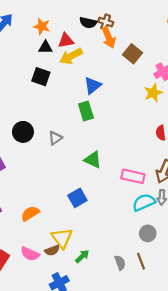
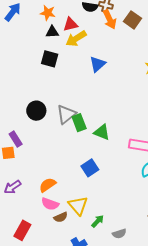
brown square: (132, 54) -> (133, 20), moved
green rectangle: (86, 111) -> (79, 123), moved
gray triangle: (55, 138) -> (66, 114), size x1.5
brown semicircle: (52, 250) -> (61, 217), moved
pink semicircle: (30, 254) -> (50, 204), moved
gray semicircle: (120, 263) -> (119, 234), moved, turned 96

